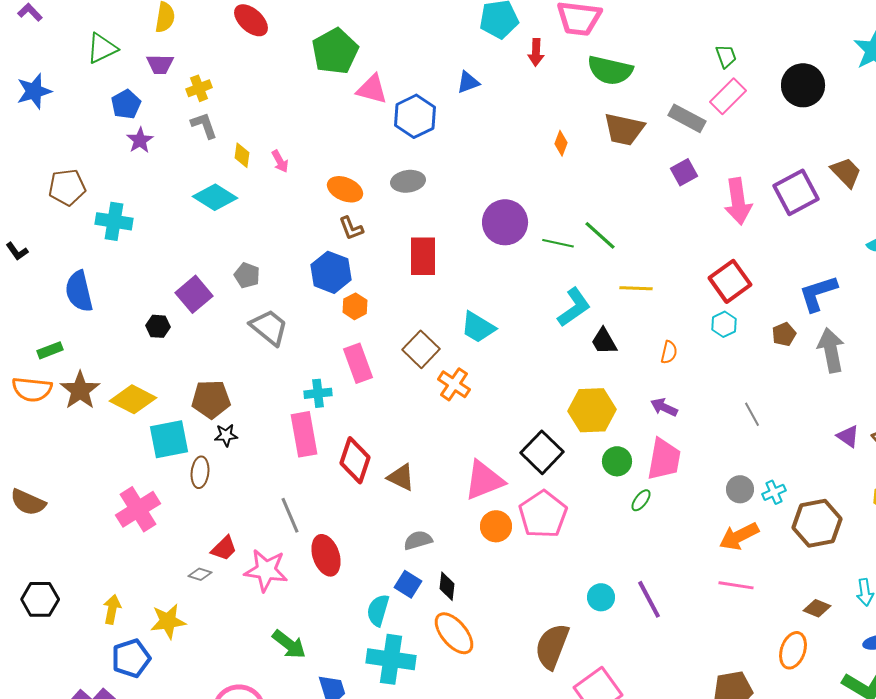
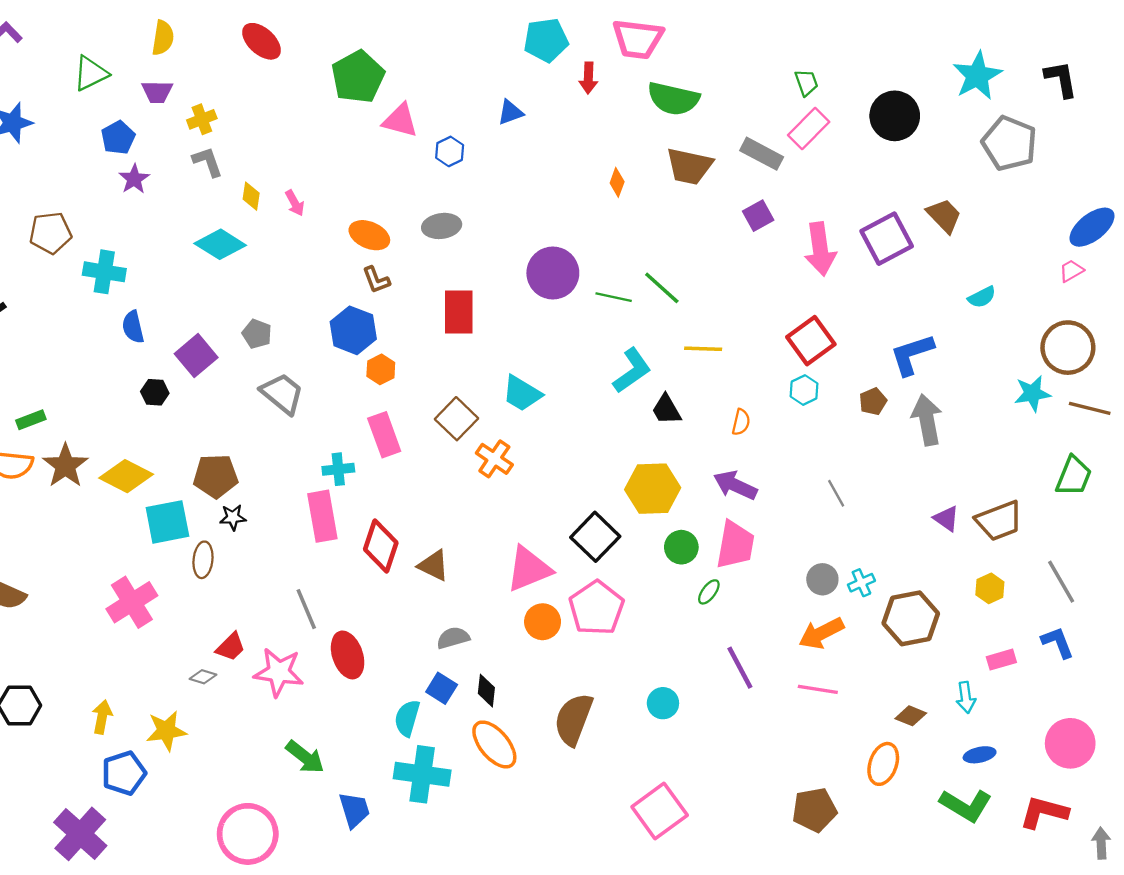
blue hexagon: (415, 116) -> (450, 151), size x0.6
blue semicircle: (79, 291) -> (133, 327), moved, size x0.7
purple arrow: (664, 407) -> (735, 485), size x1.4
purple line: (649, 599) -> (740, 668), moved
brown semicircle: (552, 646) -> (574, 719), moved

